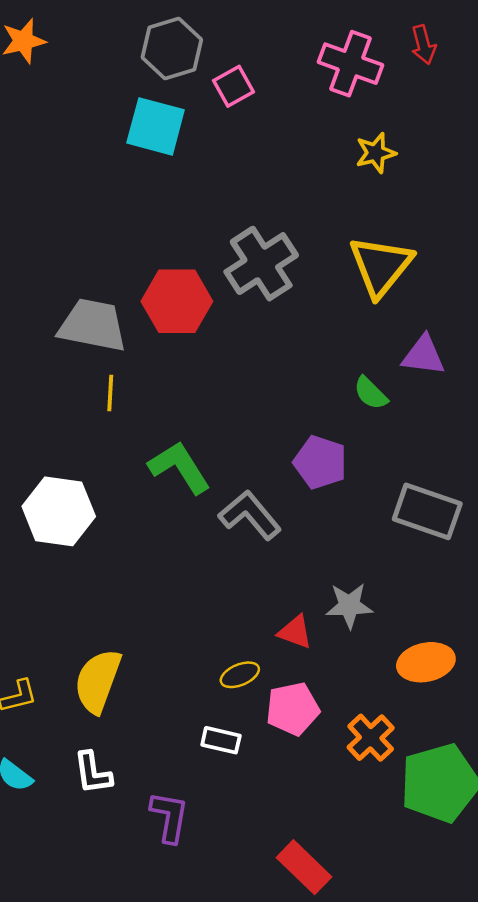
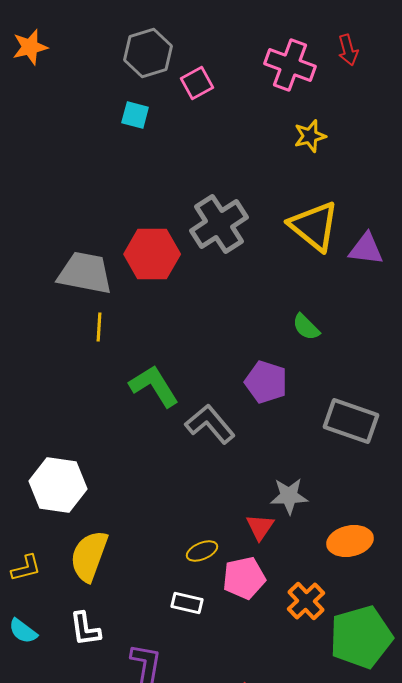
cyan square: (156, 126) -> (135, 115), size x0.6
yellow triangle: (381, 266) -> (314, 226), turned -30
purple triangle: (423, 355) -> (366, 249), moved
white hexagon: (59, 511) -> (58, 485), moved
red triangle: (295, 632) -> (260, 527), moved, turned 44

